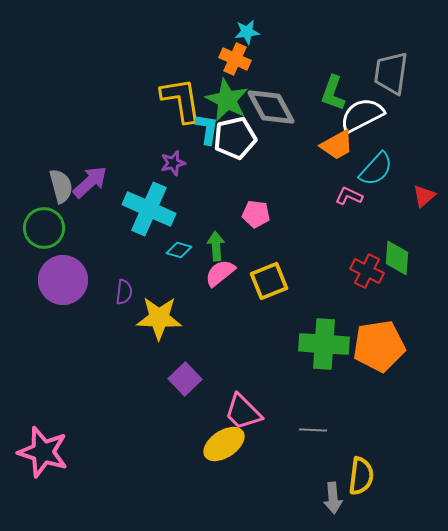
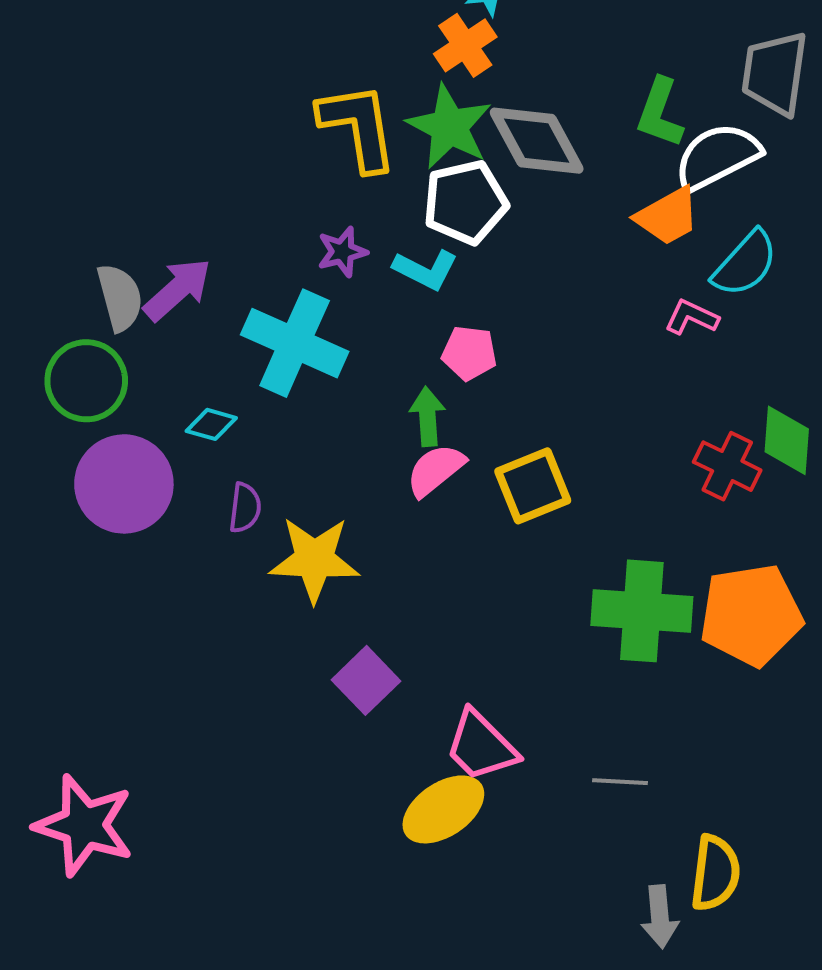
orange cross: (235, 59) -> (465, 45), turned 32
cyan L-shape: (207, 129) -> (426, 270), moved, turned 108
pink pentagon: (256, 214) -> (469, 353), moved
cyan diamond: (179, 250) -> (211, 424), moved

